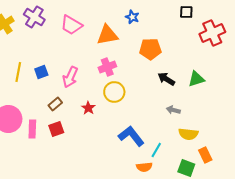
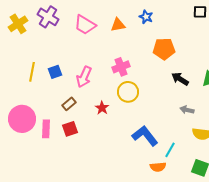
orange triangle: (107, 35) -> (118, 25), moved, size x0.7

